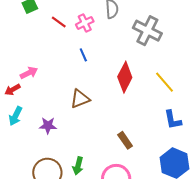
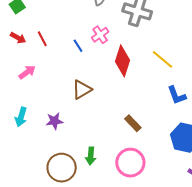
red line: (59, 22) -> (42, 39), moved, turned 35
pink cross: (85, 23) -> (100, 35), moved
red arrow: (13, 90) -> (18, 38), moved, turned -112

